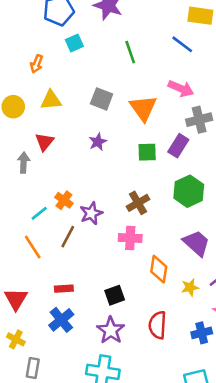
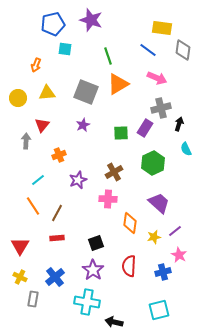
cyan square: (74, 43) -> (65, 49), turned 32
pink arrow: (181, 88) -> (157, 78), moved
gray square: (102, 99) -> (86, 92), size x1.4
orange triangle: (143, 108) -> (118, 84), moved, turned 35
orange cross: (64, 200) -> (59, 155), moved, turned 32
brown line: (68, 237) -> (57, 213), moved
blue cross: (61, 320) -> (55, 277), moved

